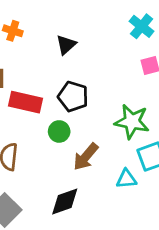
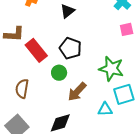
red rectangle: (25, 102) -> (36, 50), turned 35

